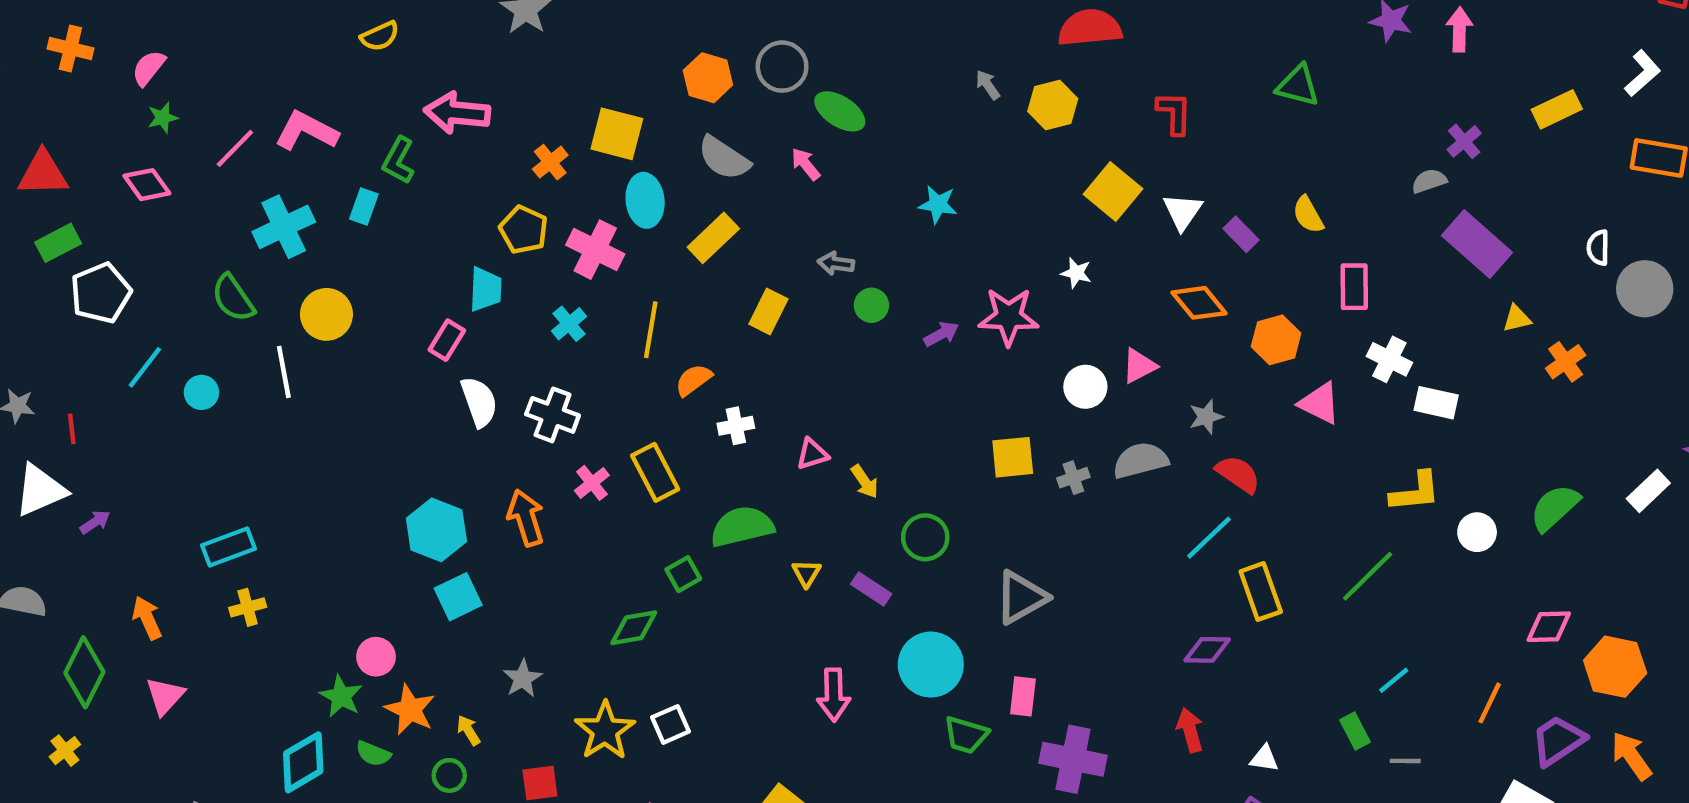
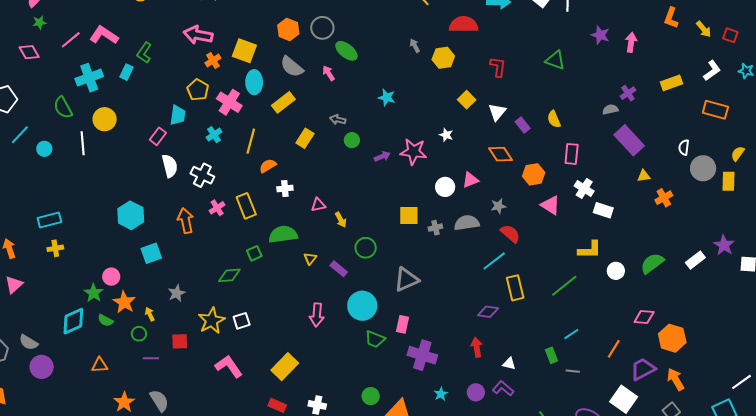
pink arrow: (457, 113) -> (198, 35), moved
yellow square: (1113, 191) -> (467, 100), size x0.7
cyan hexagon: (436, 530) -> (131, 215), moved

